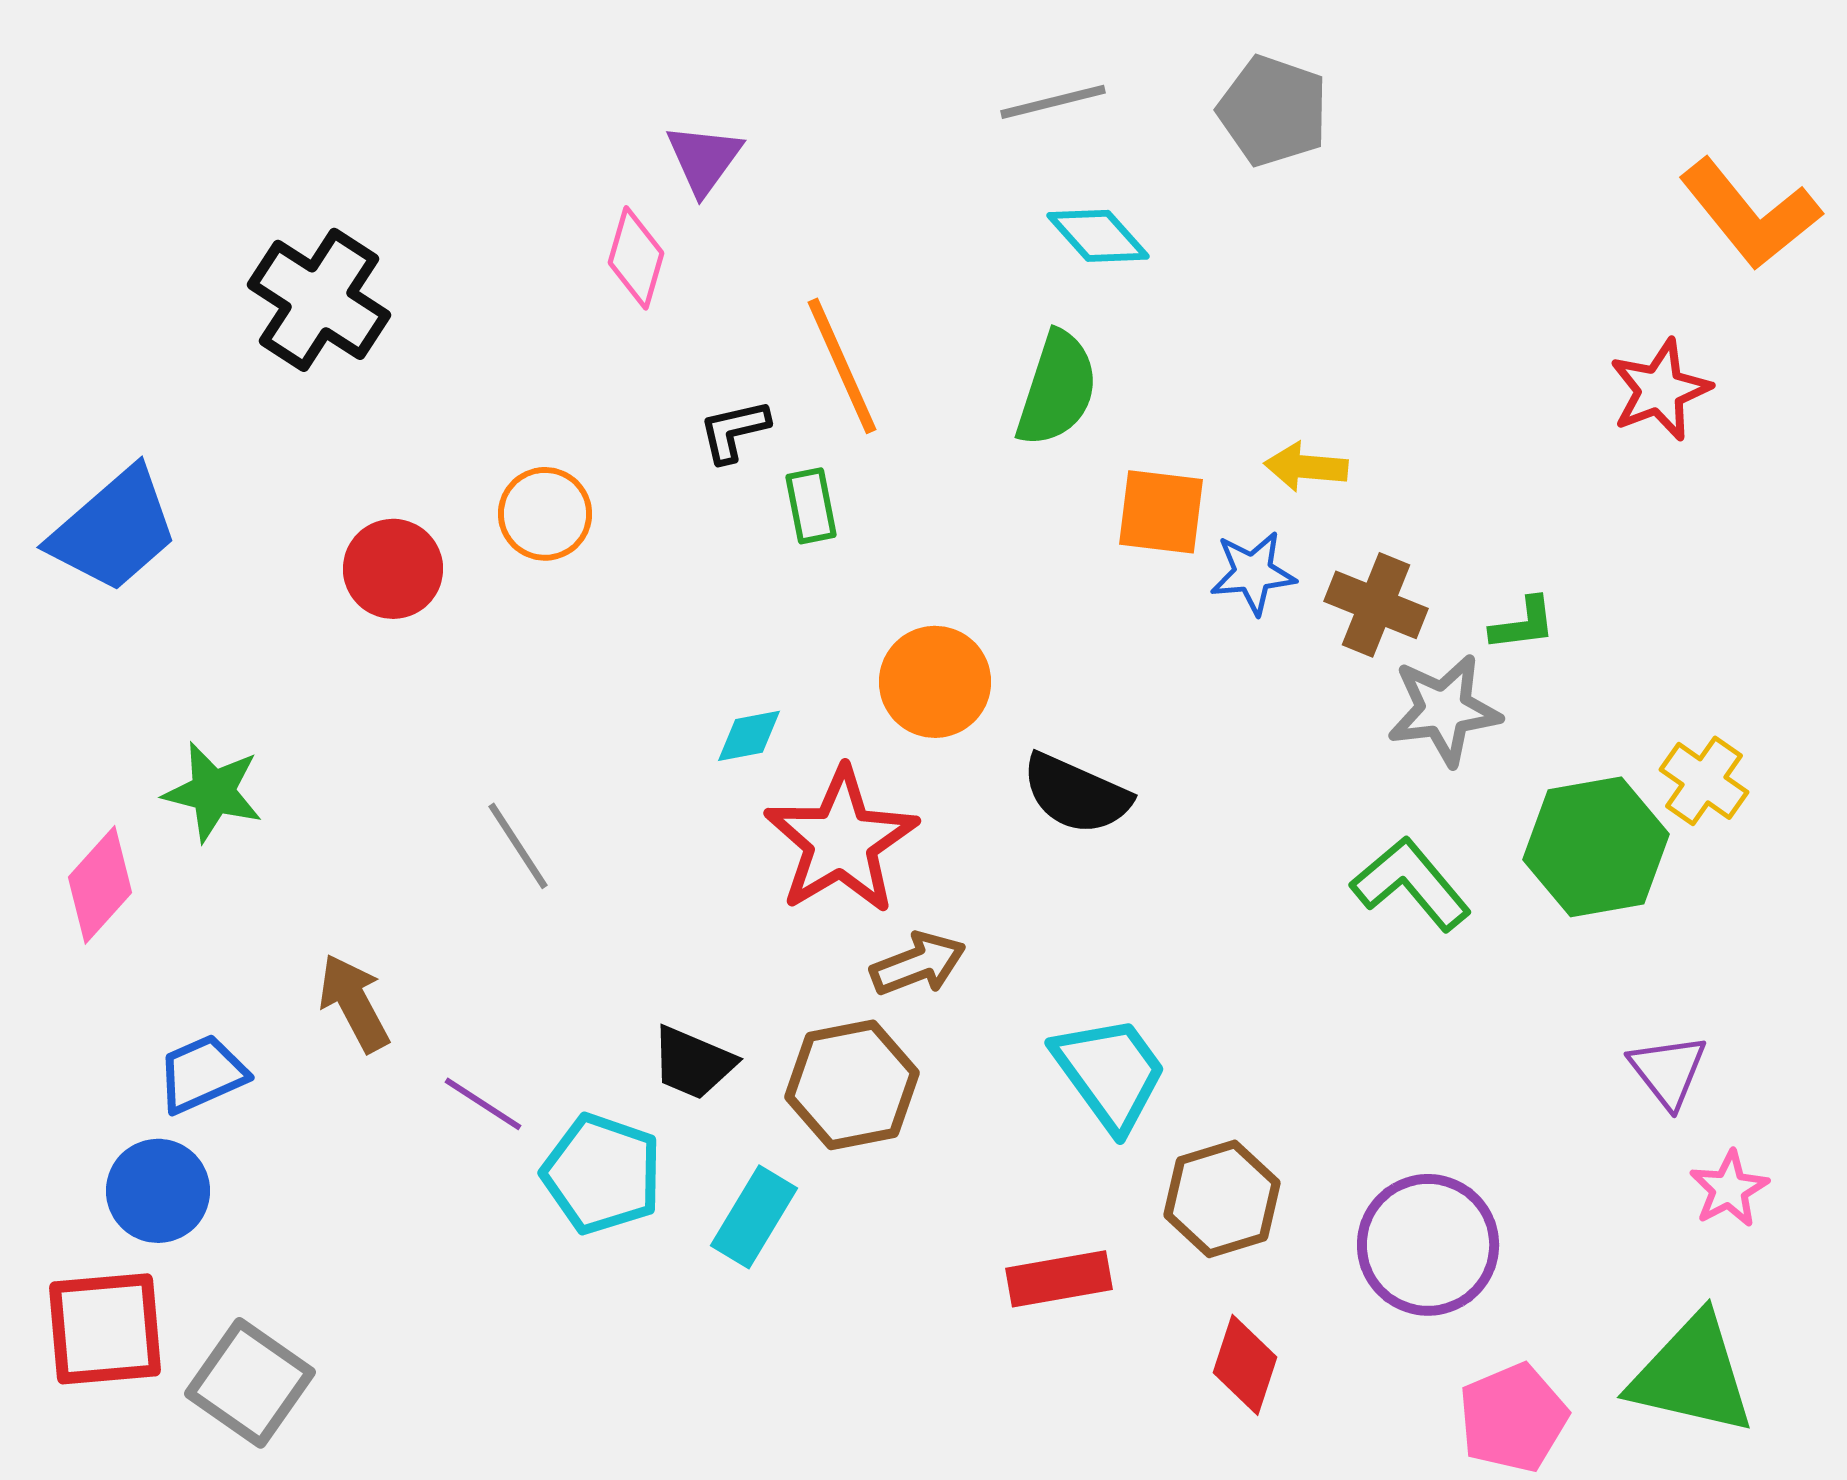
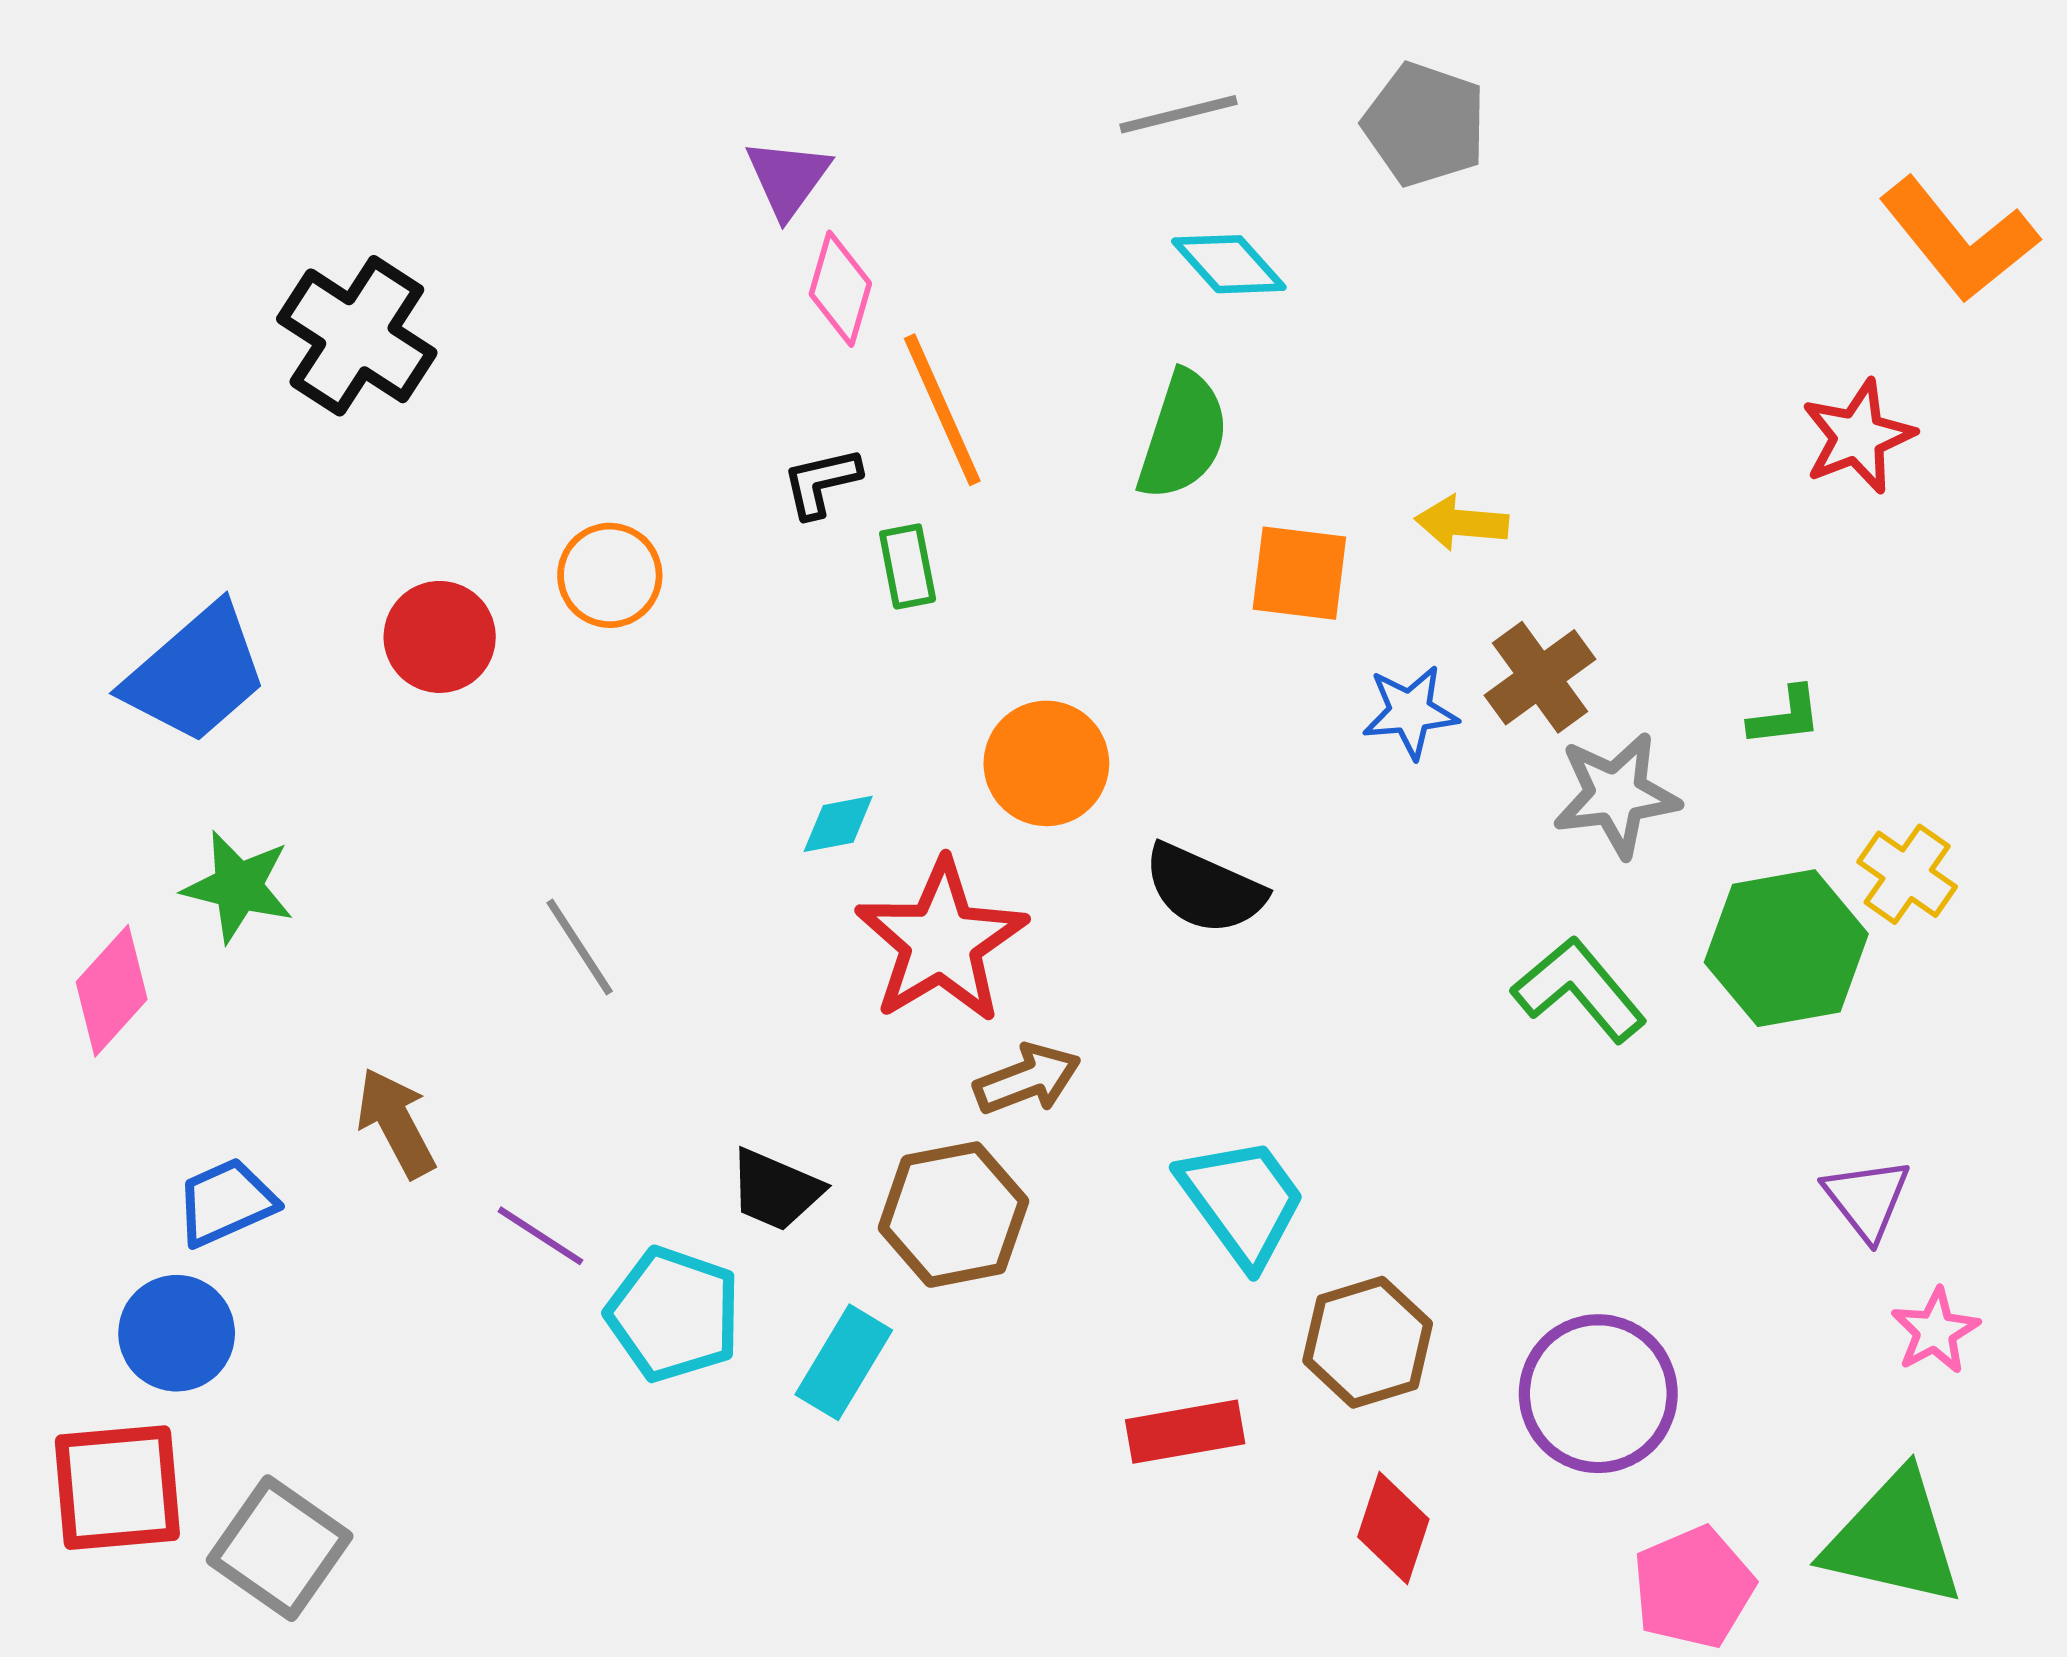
pink diamond: (636, 258) -> (840, 289), moved
blue trapezoid: (114, 530) -> (196, 674), moved
blue star: (1253, 573) -> (1410, 712), moved
brown cross: (1376, 605) -> (1540, 677), turned 32
green L-shape: (1523, 624) -> (1785, 716), moved

